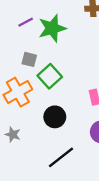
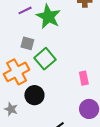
green star: (52, 28) -> (48, 17), turned -30
black circle: (55, 117) -> (34, 95), moved

